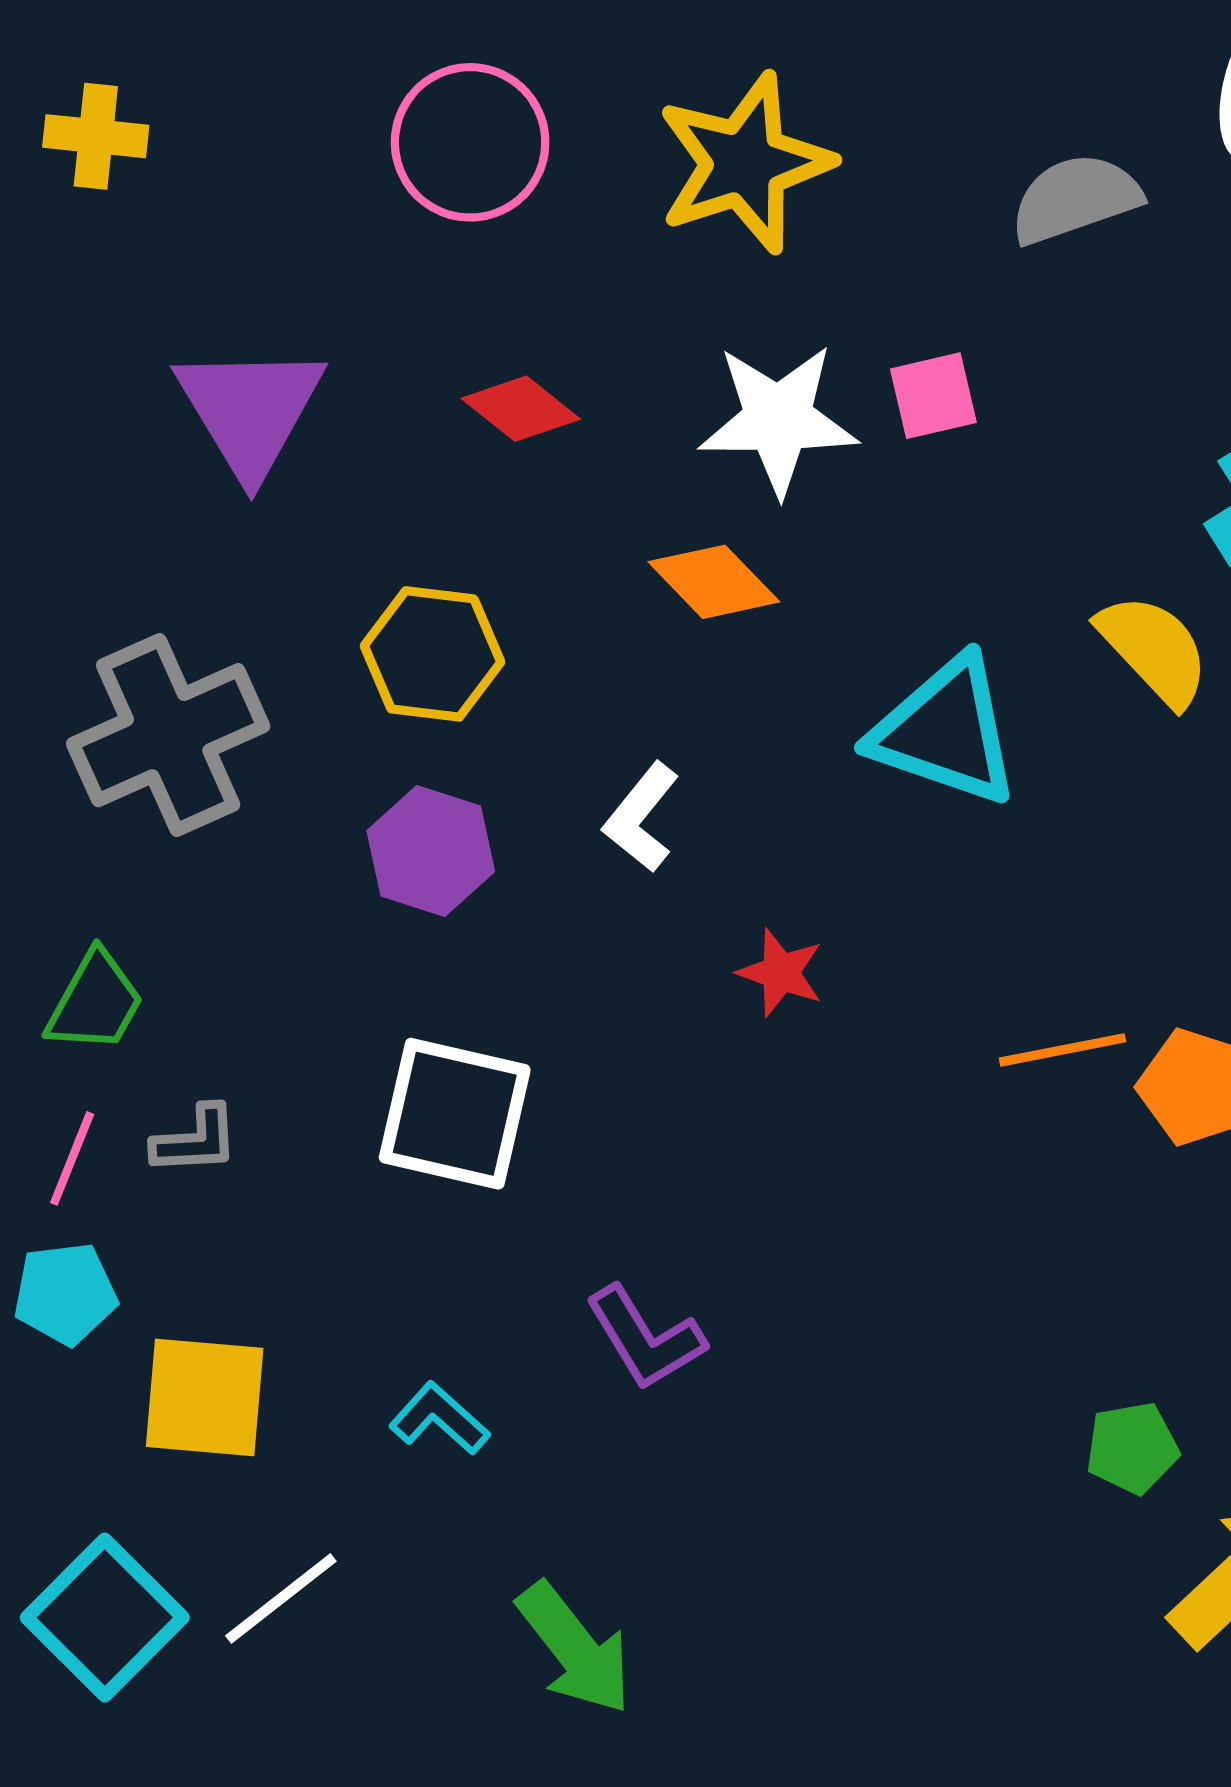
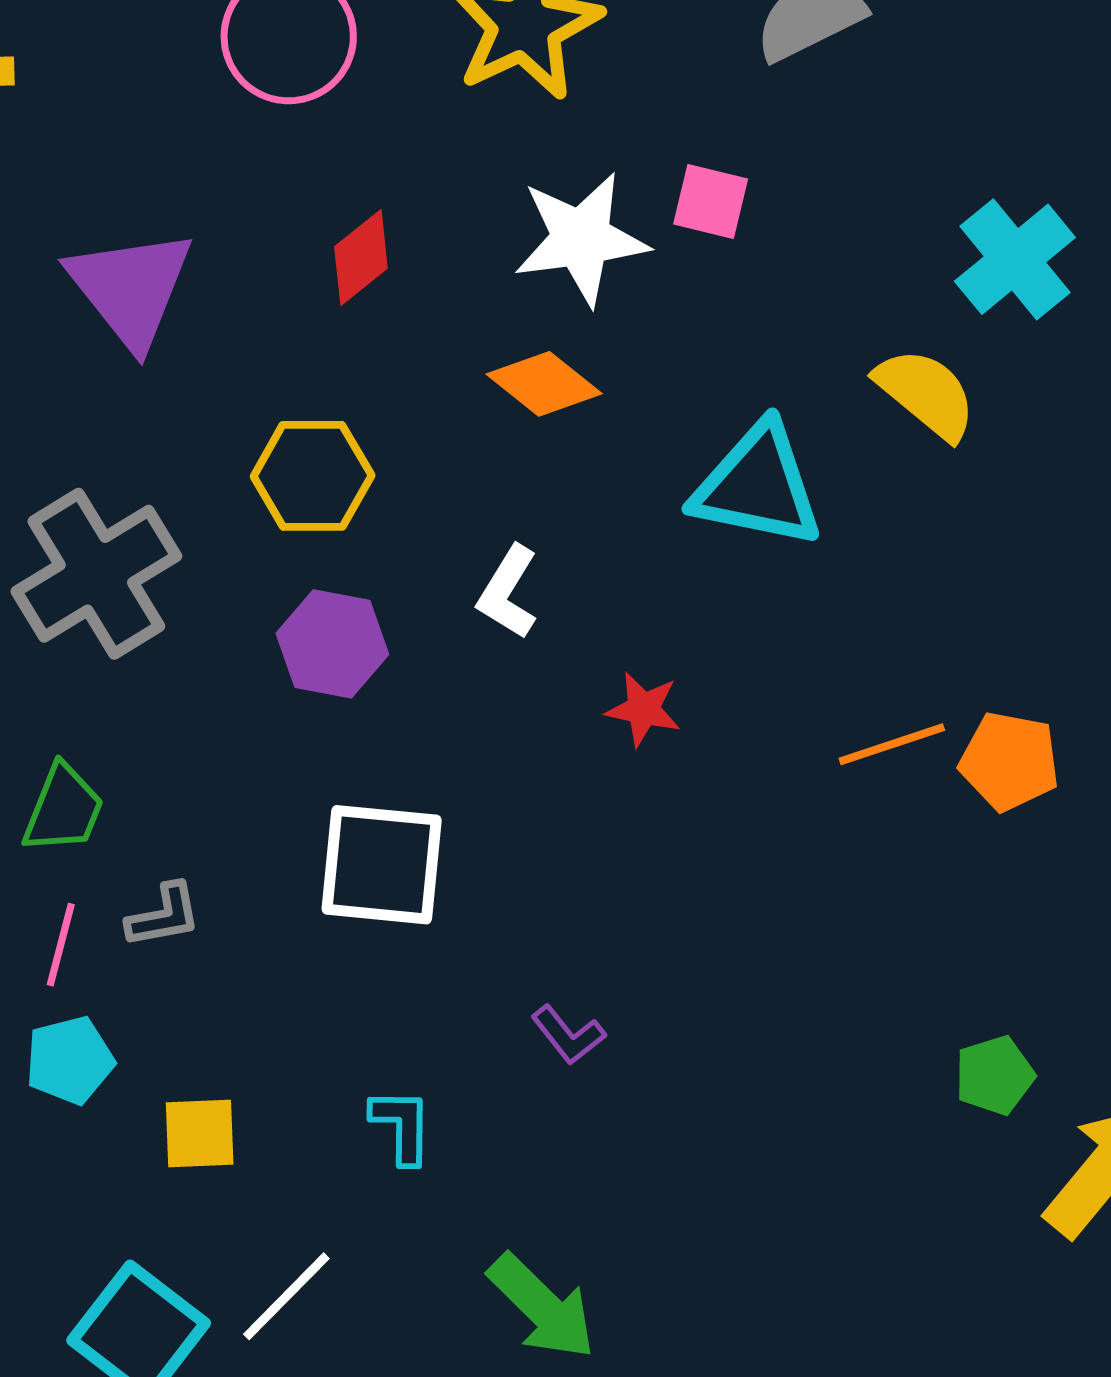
pink square: (933, 396) -> (711, 202), turned 34
red diamond: (521, 409) -> (361, 258), turned -70
purple L-shape: (645, 1338) -> (568, 1035), size x0.7
yellow square: (205, 1397) -> (200, 1133), size x0.7
cyan L-shape: (439, 1419) -> (402, 1126), turned 56

